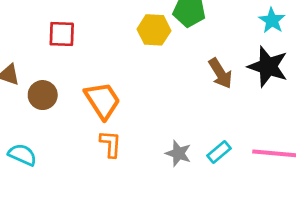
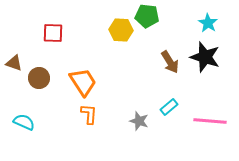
cyan rectangle: (219, 152) -> (169, 107), moved

